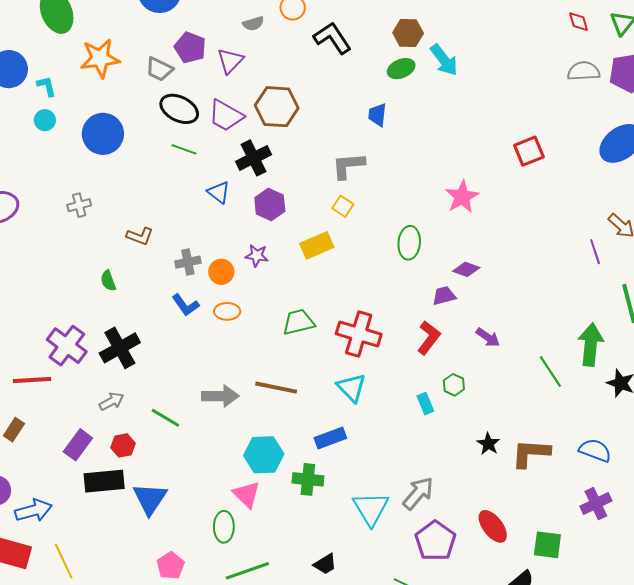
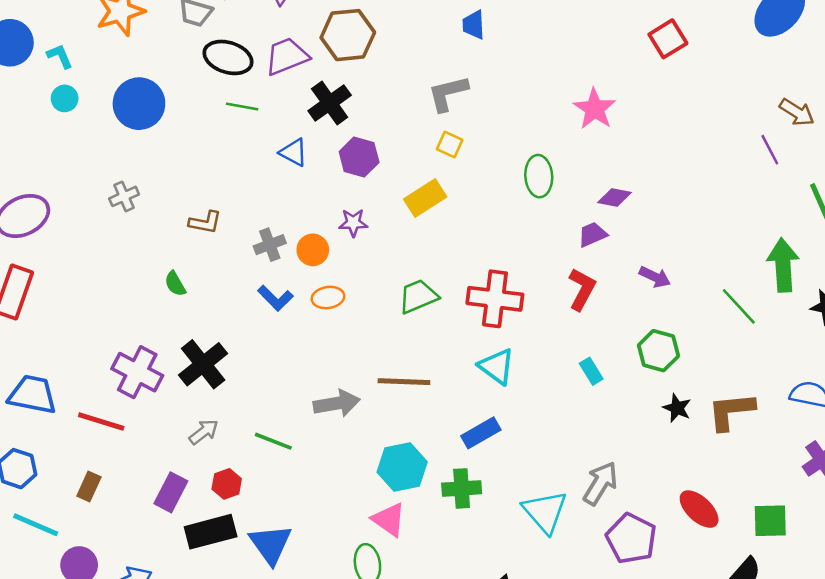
purple trapezoid: (226, 116) -> (287, 56), turned 138
red line: (32, 380) -> (101, 422), turned 30
green hexagon: (454, 385) -> (658, 351), moved, size x1.5

